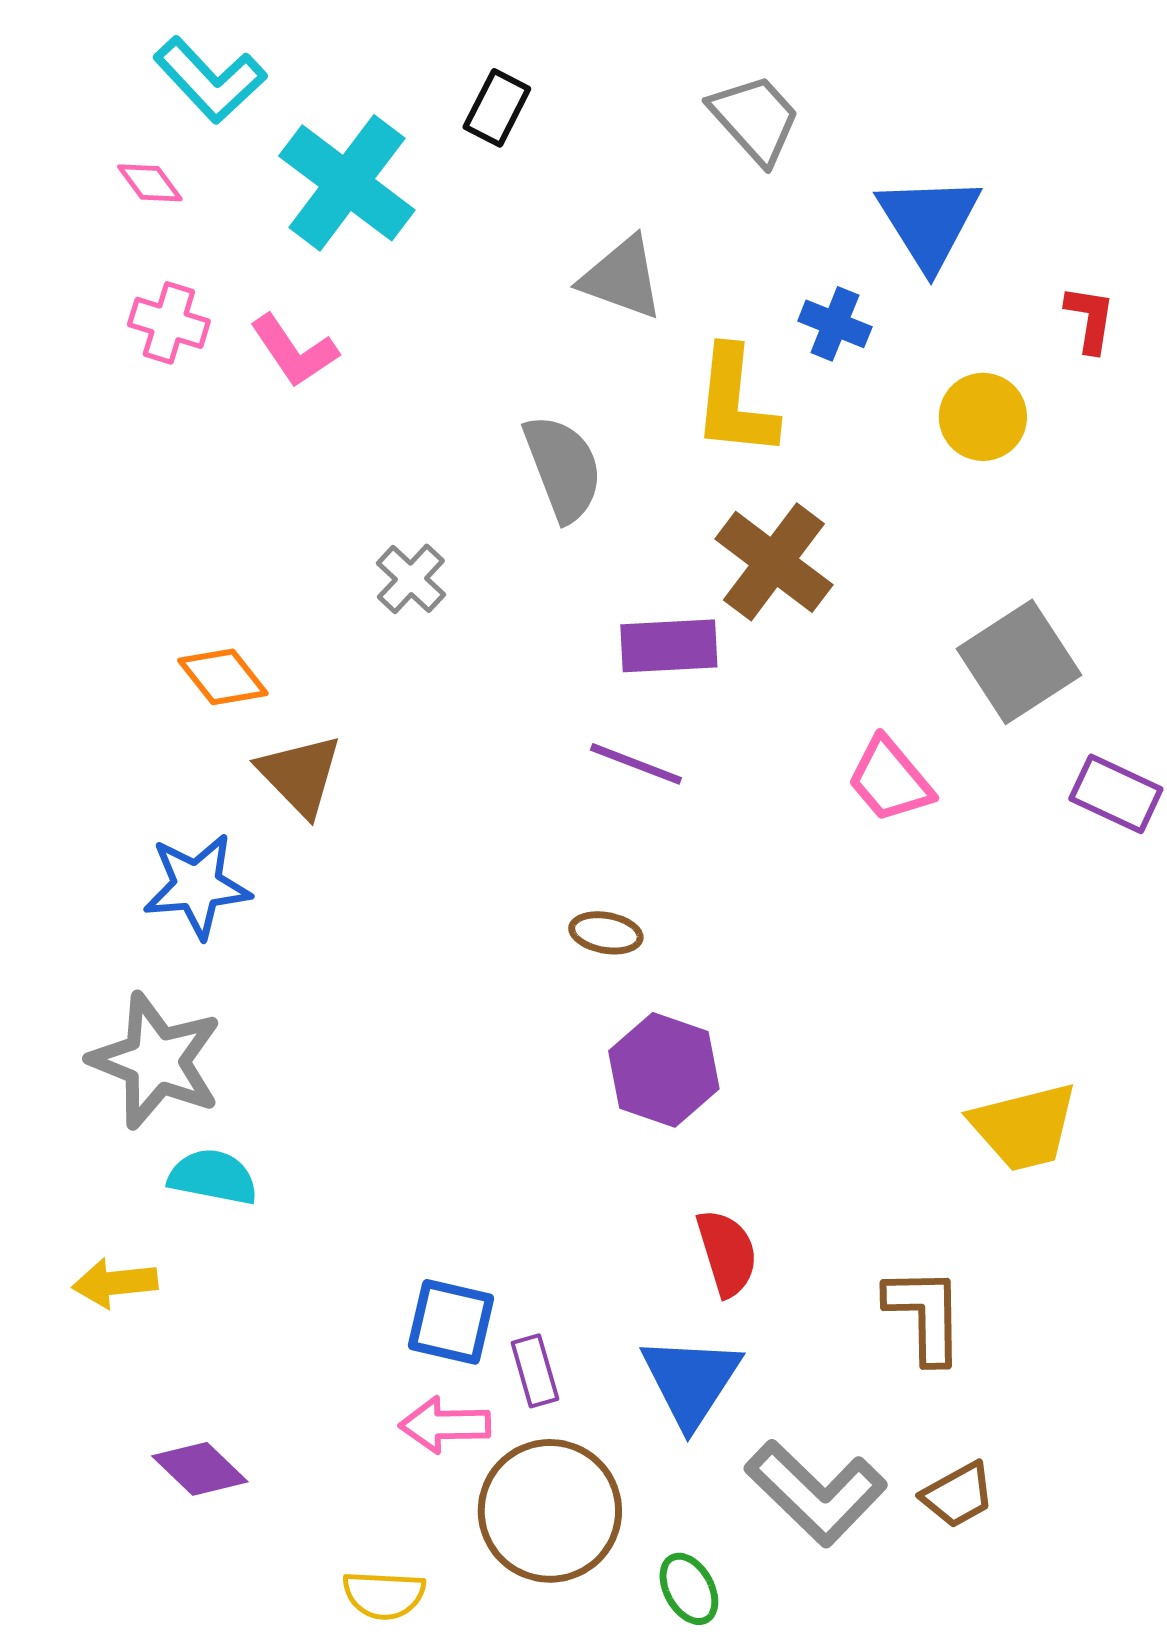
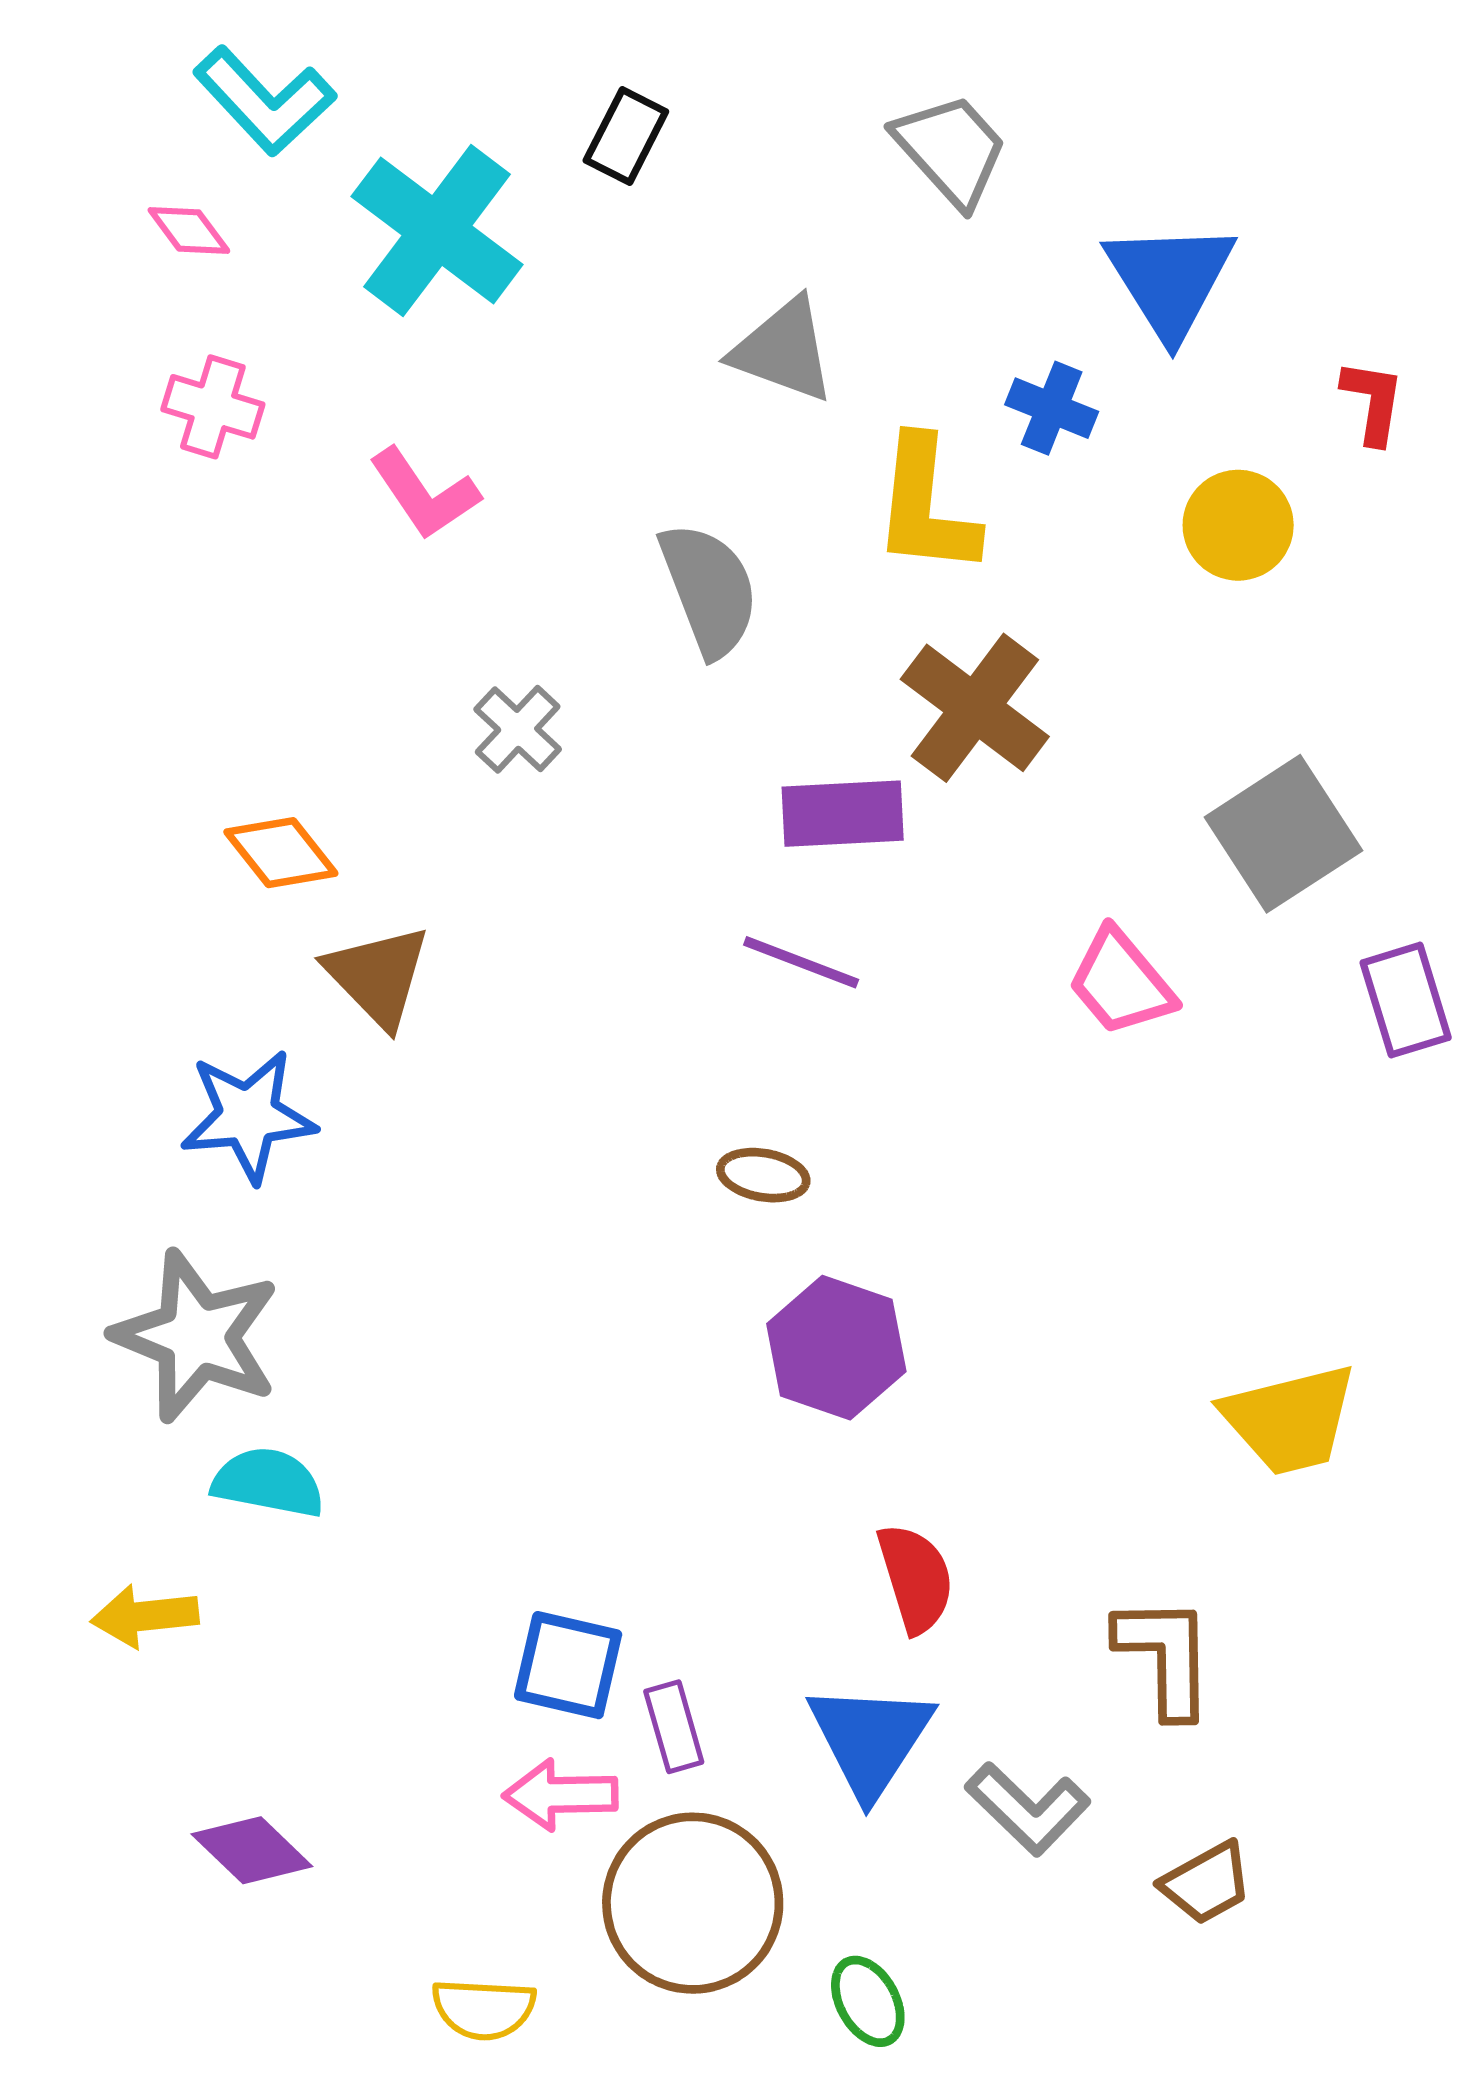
pink L-shape: (294, 351) -> (424, 494), moved
purple rectangle: (1116, 794) -> (1406, 1000), turned 48
gray L-shape: (816, 1493) -> (1028, 1809), moved, size x0.7

